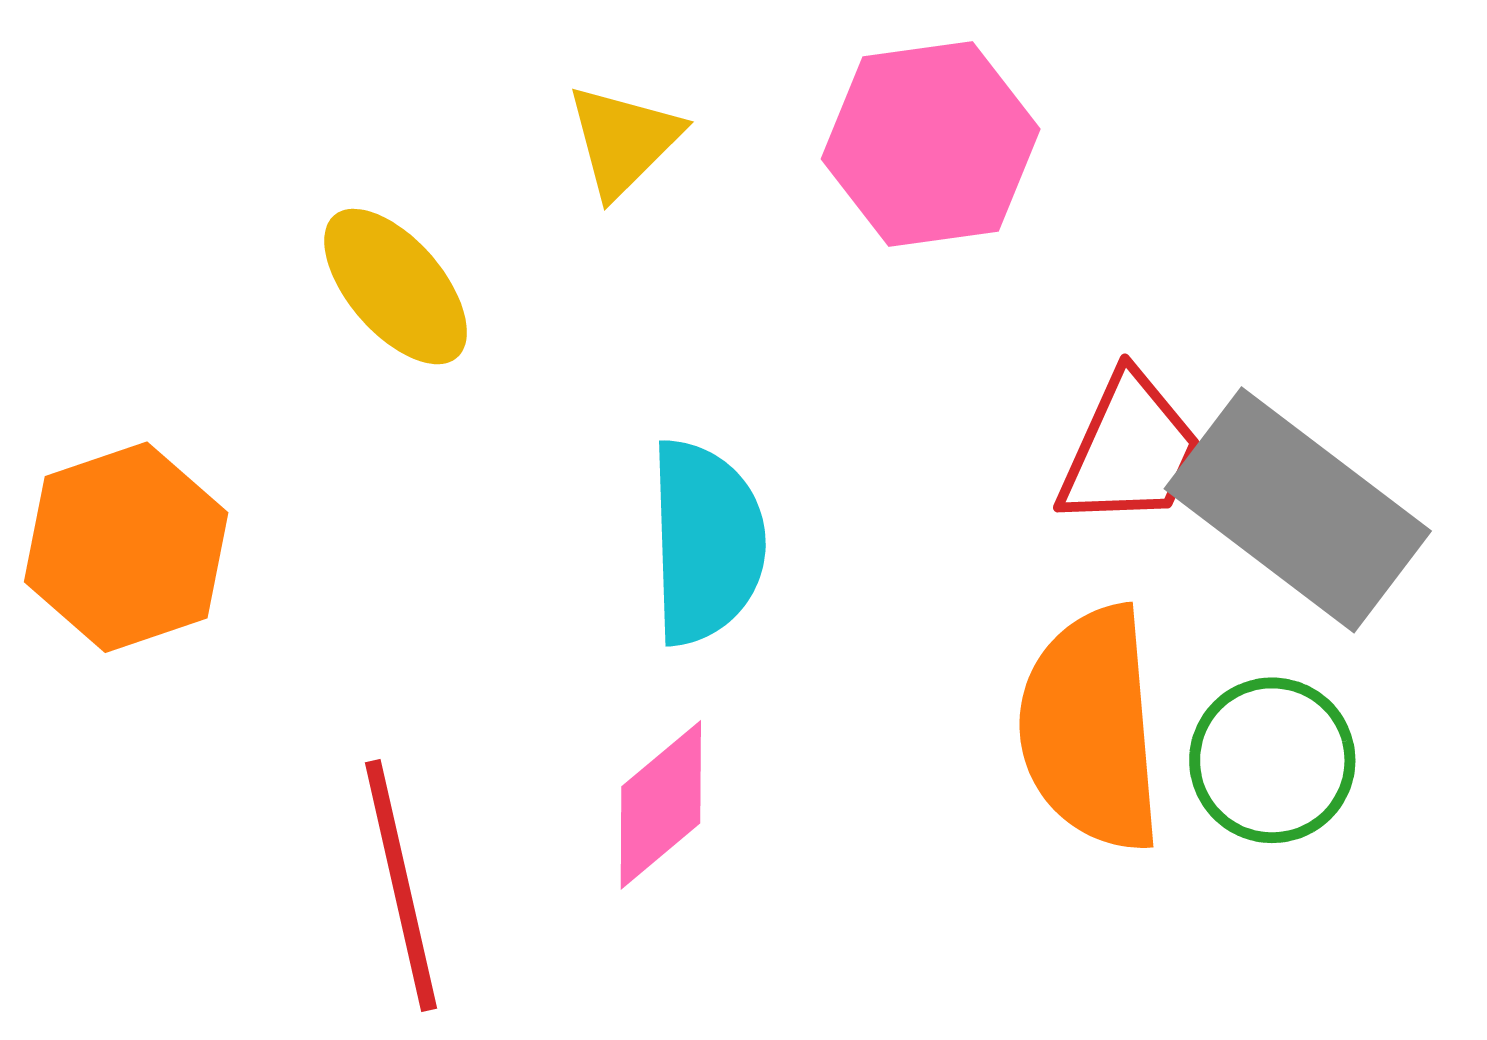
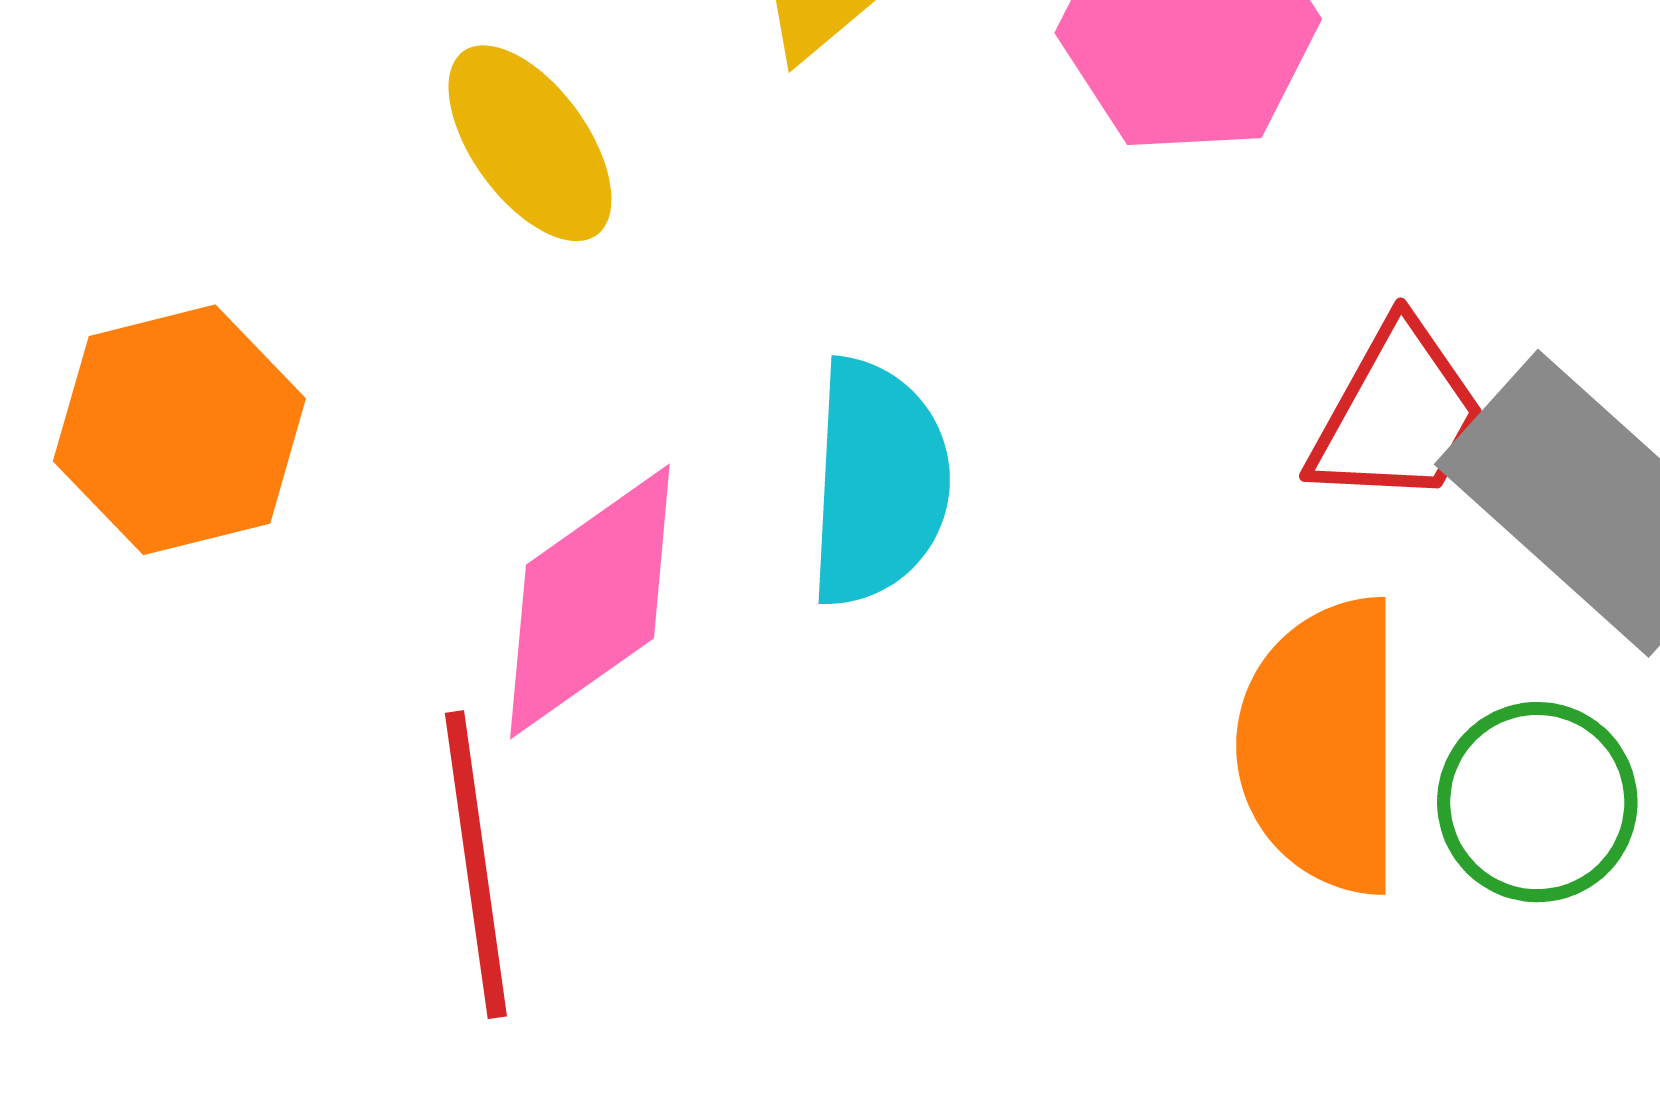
pink diamond: (661, 805) -> (590, 601), moved, size x1.4

